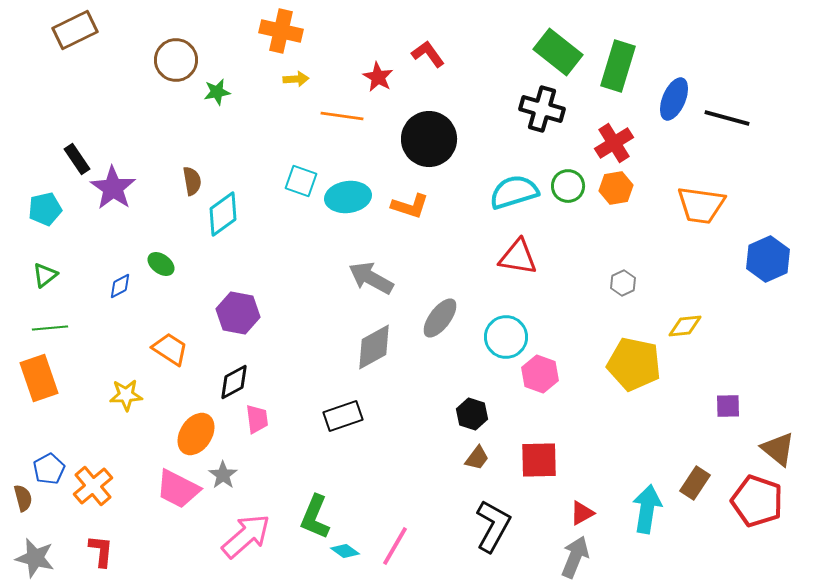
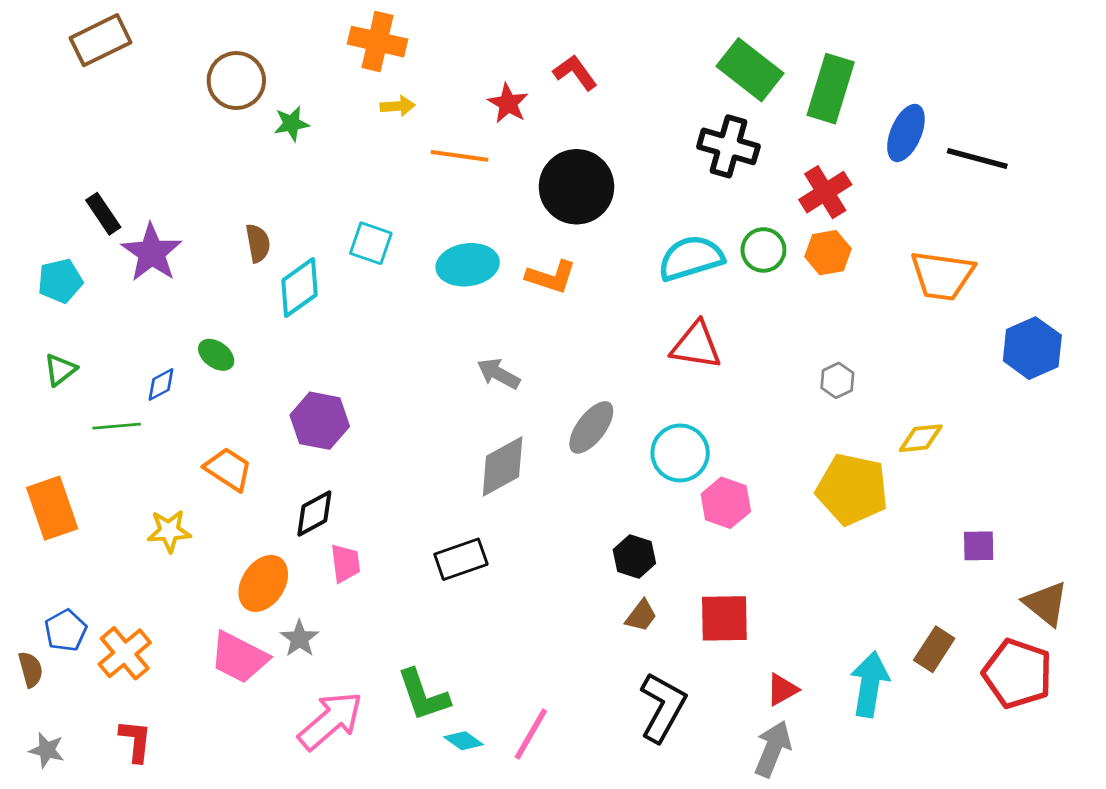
cyan square: (301, 181) -> (371, 243), moved
gray arrow: (371, 278) -> (499, 374), size x0.7
green line: (50, 328) -> (117, 426), moved
green L-shape: (315, 517) -> (423, 695), turned -42
gray star: (35, 558) -> (47, 750), size x0.7

